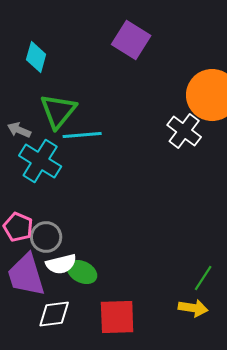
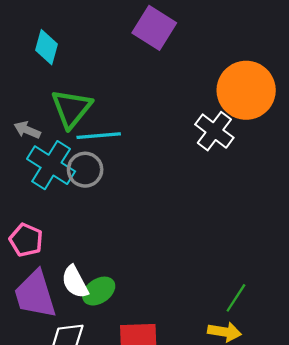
gray circle: (46, 237) -> (85, 170), moved
white semicircle: (61, 264) -> (75, 282), turned 76
green ellipse: (82, 272) -> (99, 291), turned -60

